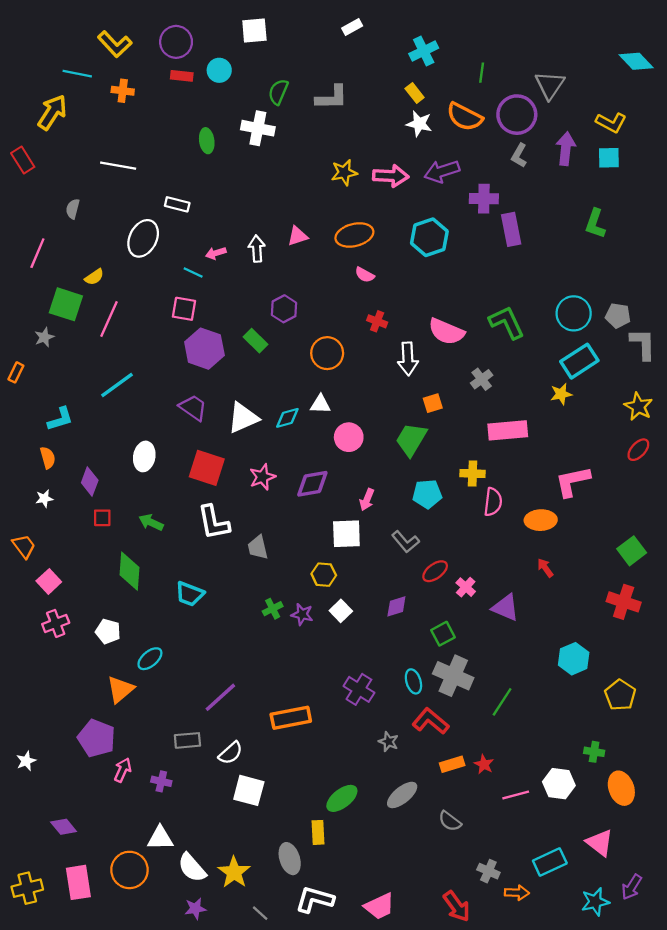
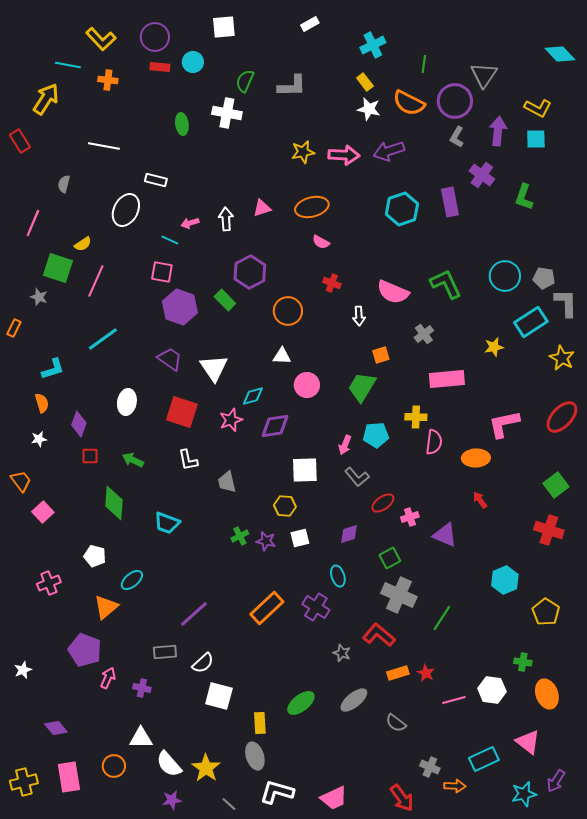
purple cross: (484, 199) -> (482, 175), moved, turned 35
cyan hexagon: (429, 237) -> (402, 209), moved
purple hexagon: (284, 309) -> (250, 272), size x1.4
gray star: (44, 337) -> (39, 297), turned -30
white arrow: (408, 359) -> (359, 316), size x0.7
cyan rectangle: (579, 361) -> (531, 322), moved
white triangle: (243, 418) -> (214, 368), turned -40
cyan diamond: (287, 418) -> (253, 396), moved
red ellipse: (638, 450) -> (562, 417), moved, size x1.6
pink arrow: (367, 500) -> (345, 445), moved
white L-shape: (214, 522) -> (188, 460), size x0.7
pink cross: (466, 587) -> (410, 517), turned 30
white square: (341, 611) -> (300, 538), turned 30
pink cross: (56, 623) -> (49, 583), moved
cyan ellipse: (413, 681) -> (338, 576), moved
orange rectangle: (291, 718) -> (267, 608), moved, turned -32
yellow rectangle: (318, 832) -> (260, 723), moved
orange circle: (129, 870) -> (114, 766), size x0.7

